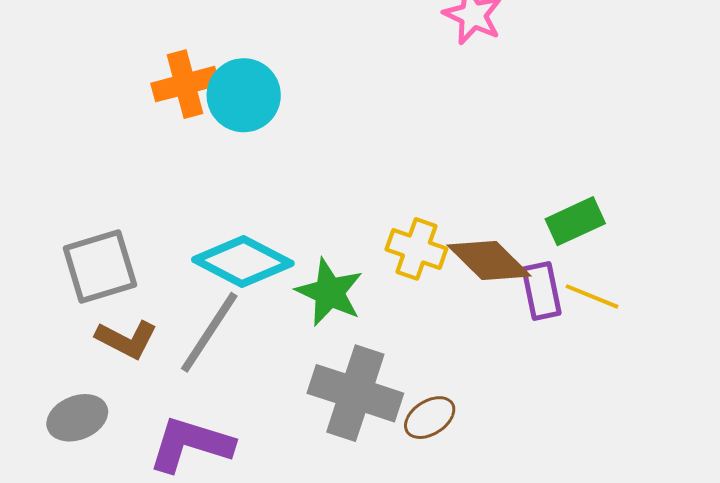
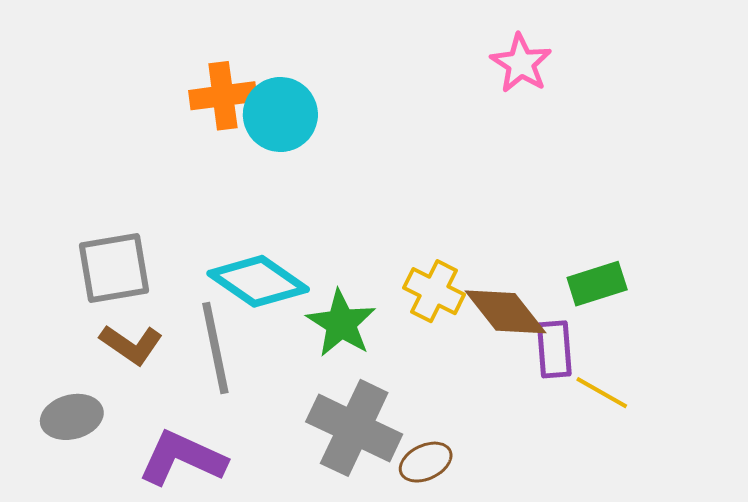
yellow line: (592, 296) -> (602, 393), moved
gray line: (209, 332) -> (215, 348), turned -52

